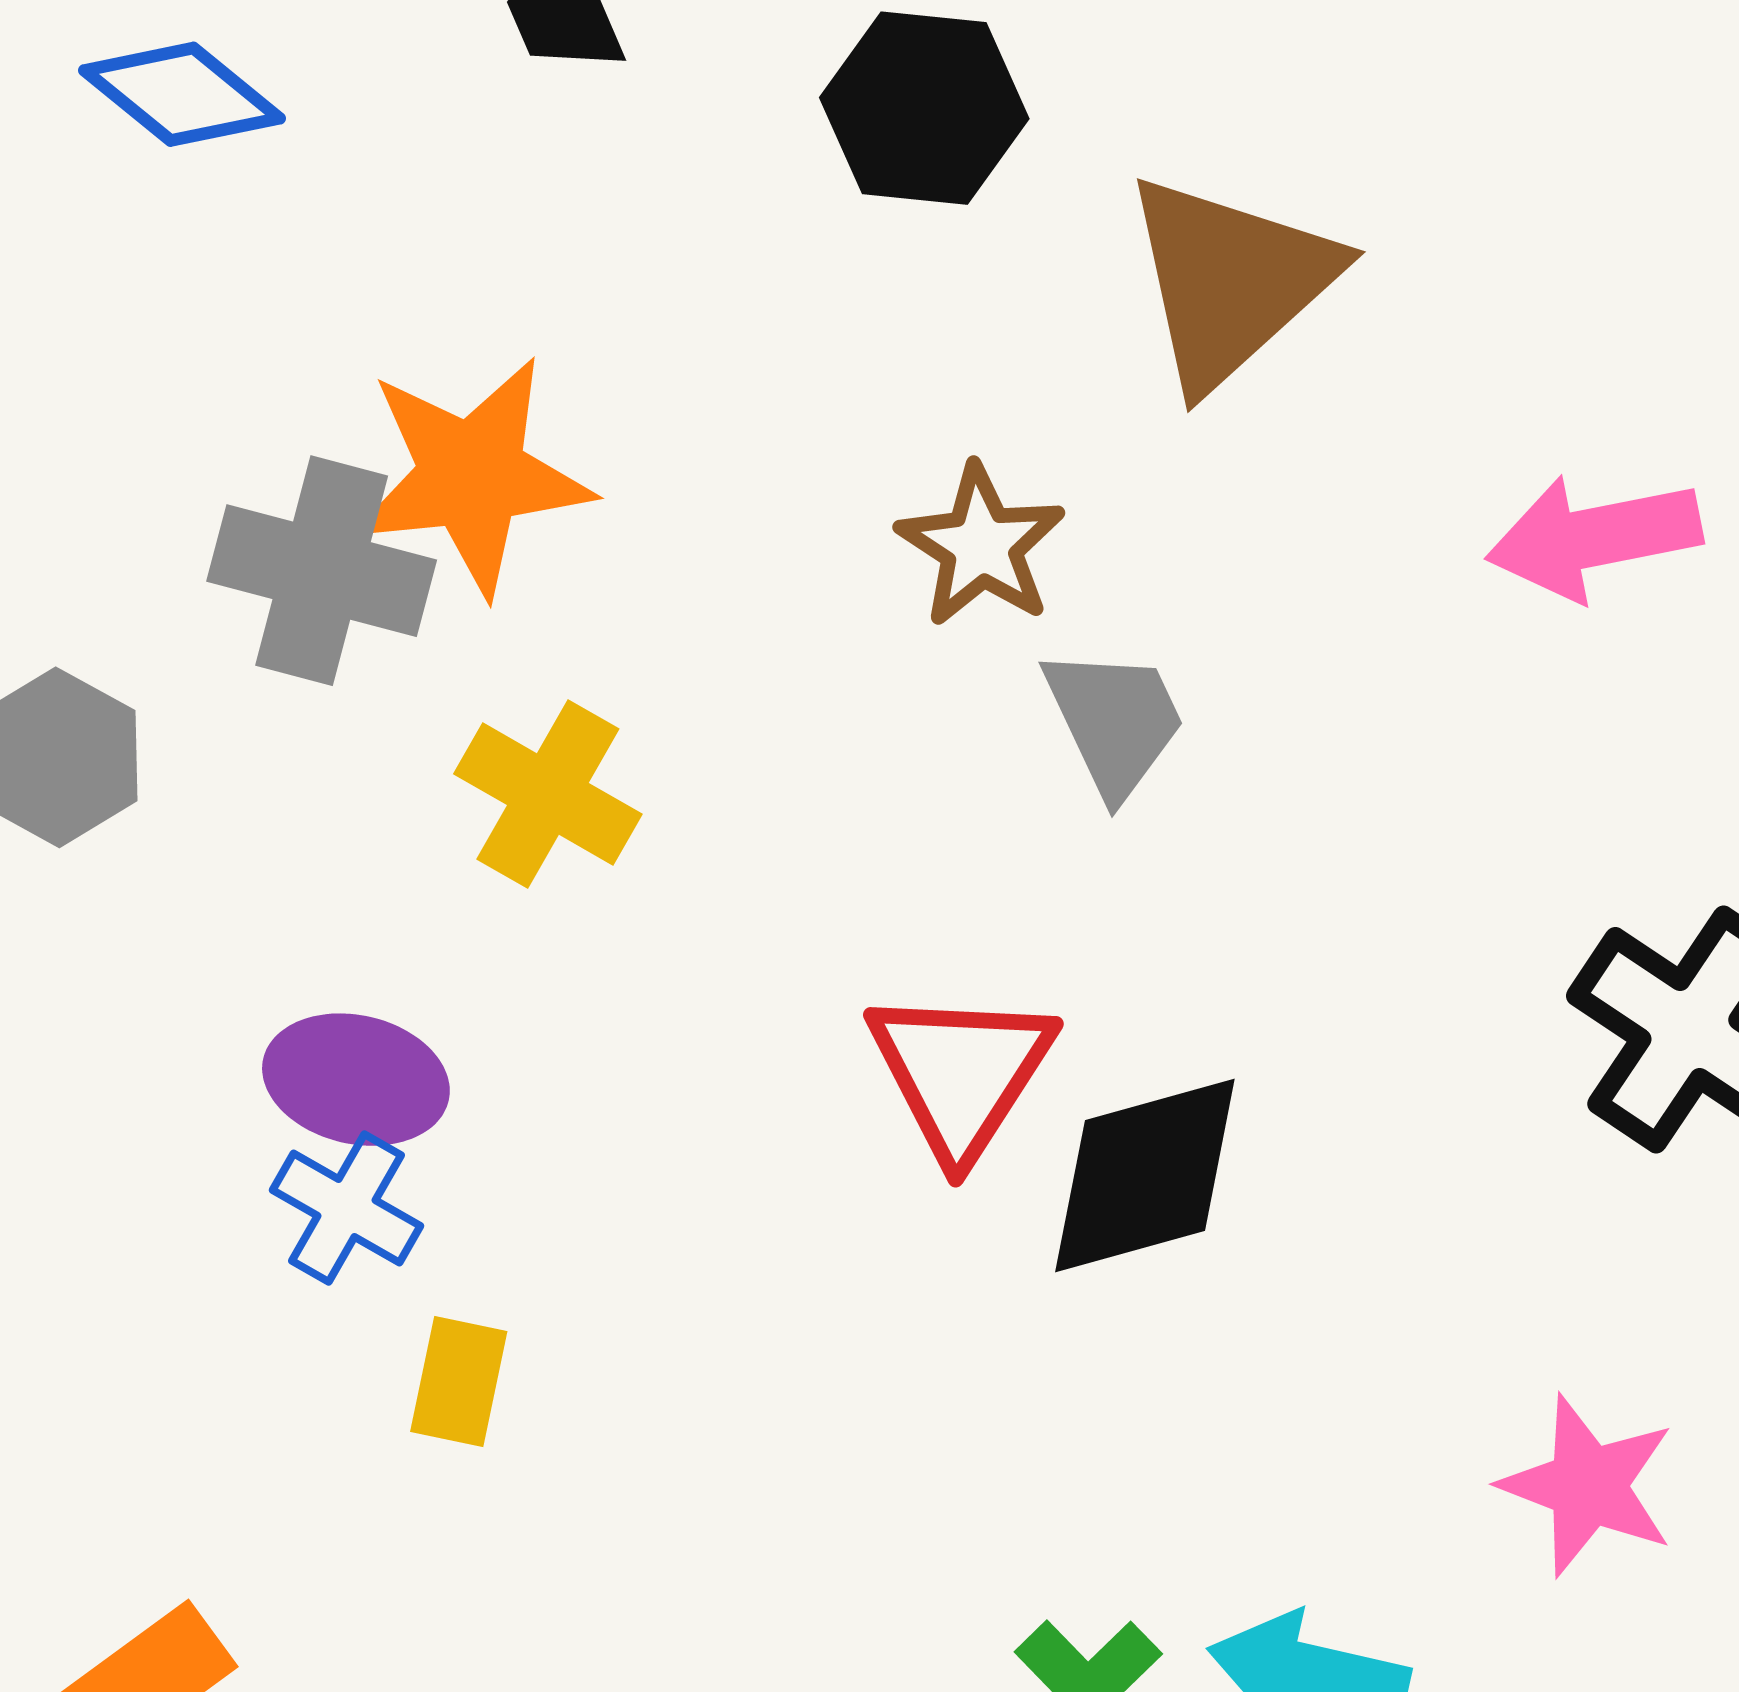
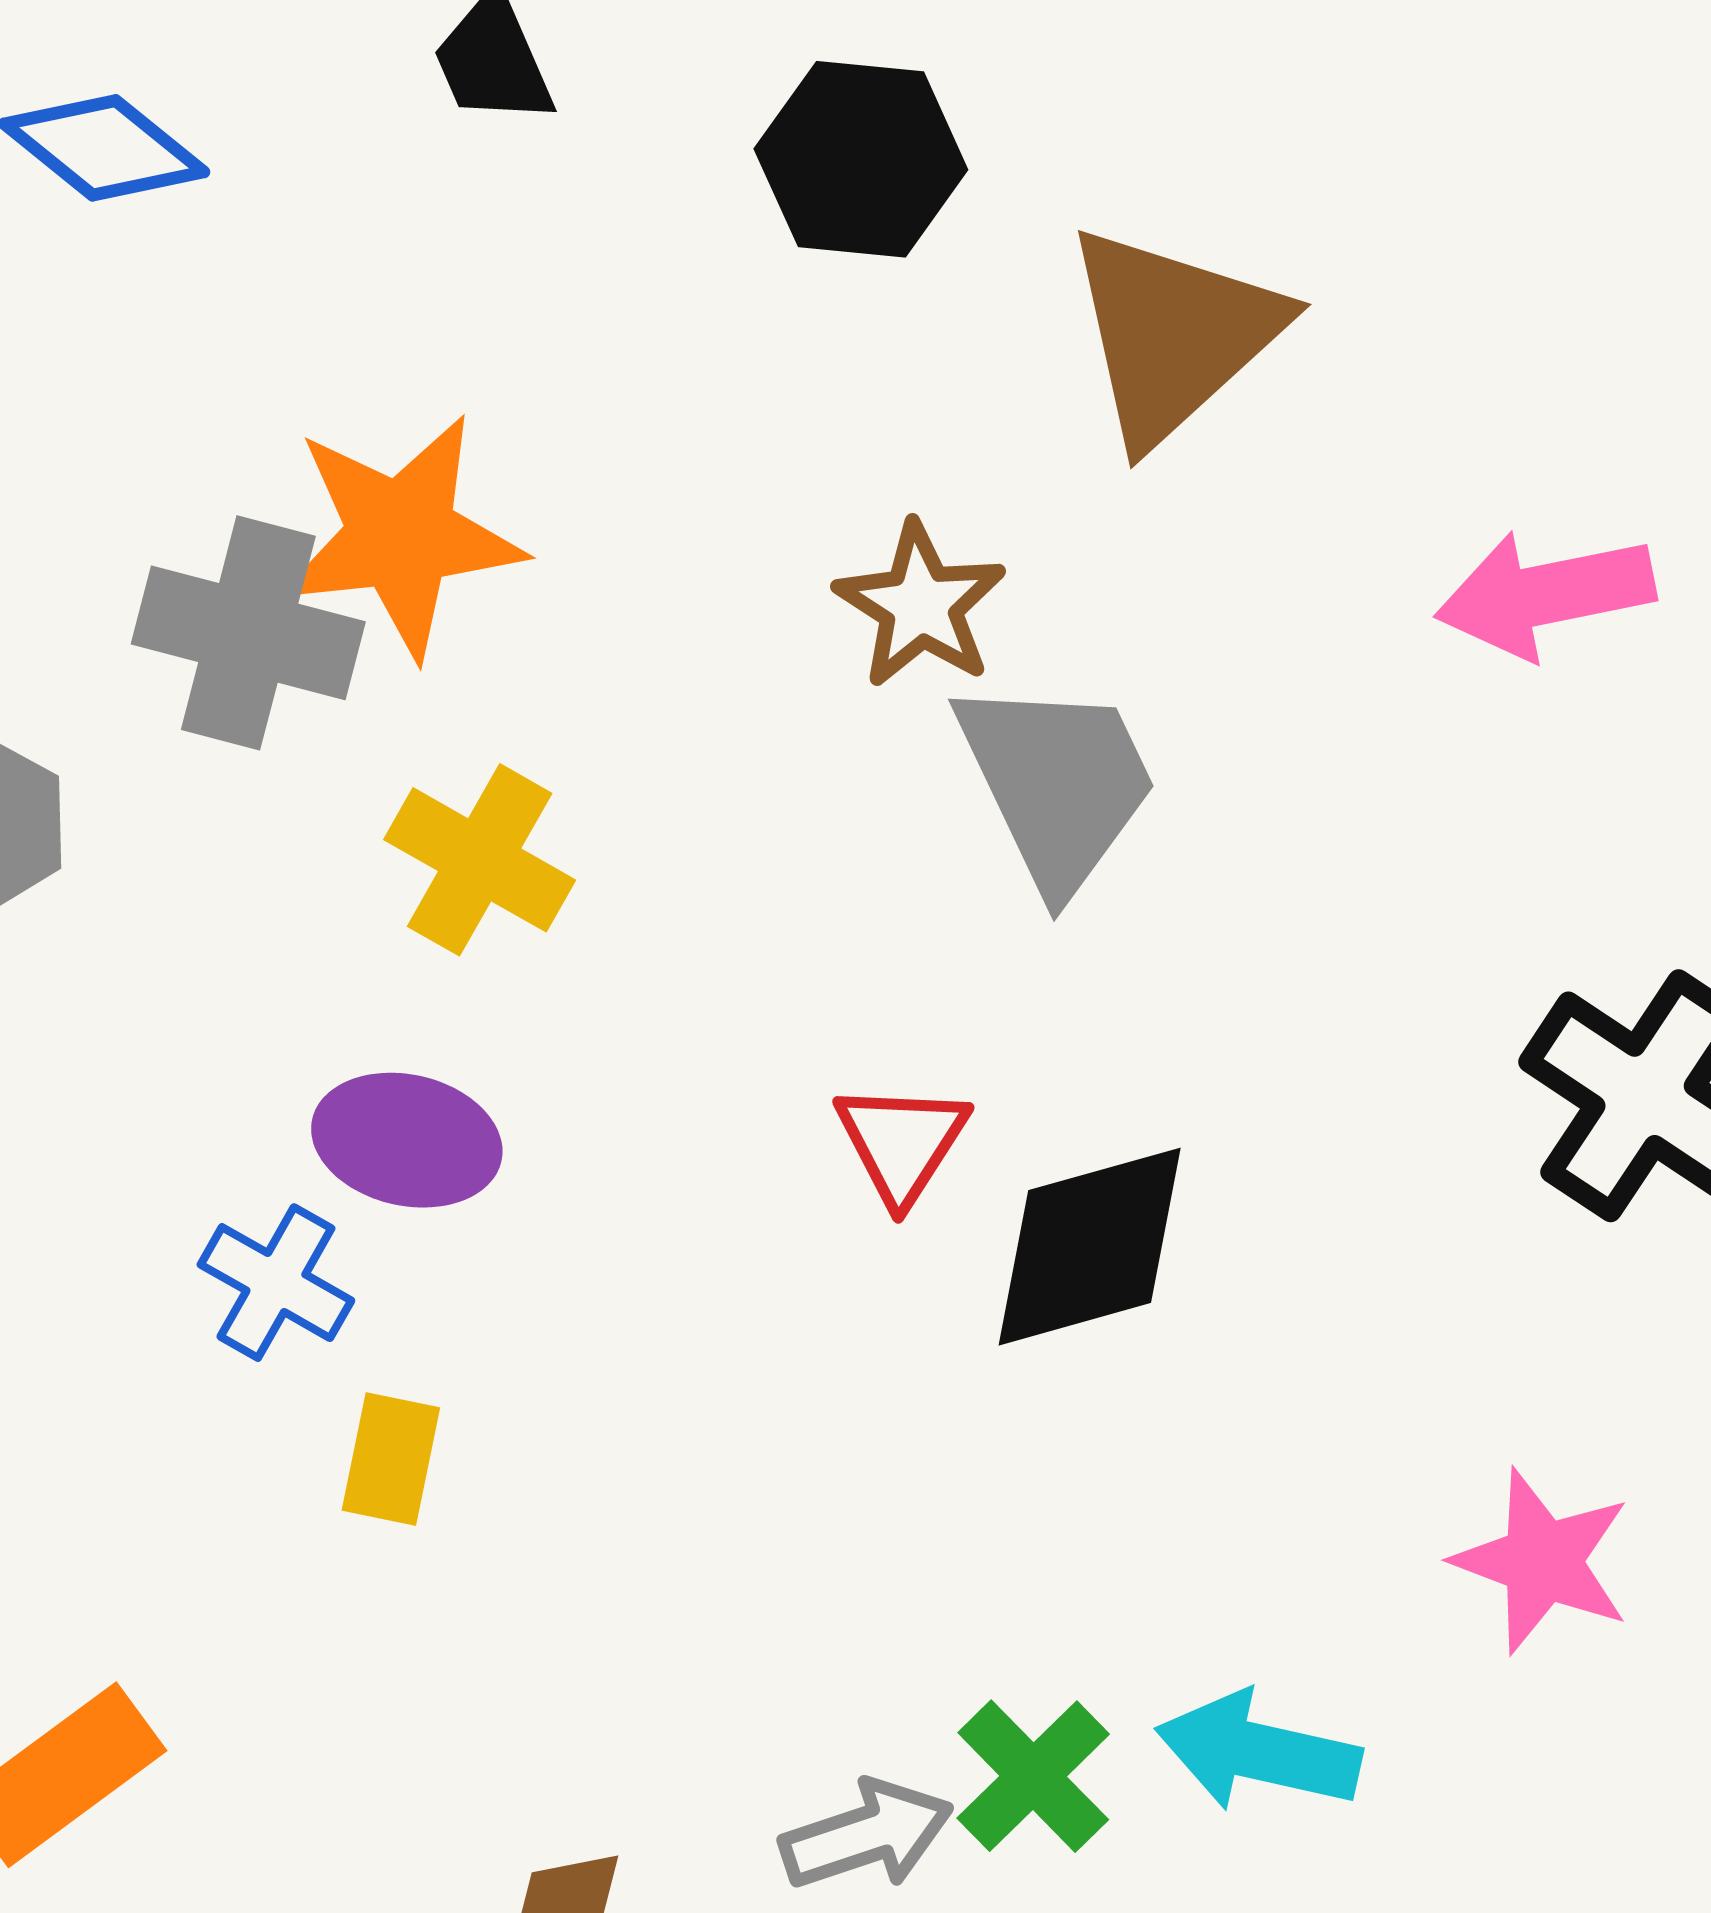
gray trapezoid: (1115, 721) -> (1057, 784), size x1.4
red triangle: (961, 1073) -> (902, 1142), size x0.7
purple ellipse: (356, 1080) -> (407, 1140), moved

